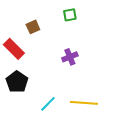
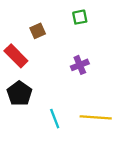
cyan line: (48, 104) -> (55, 119), turned -66

